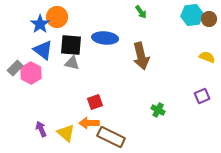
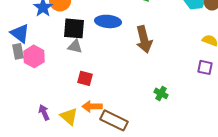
blue triangle: (43, 50) -> (20, 33), moved
gray rectangle: (15, 68) -> (18, 51), turned -56
purple square: (202, 96) -> (205, 67), moved, turned 35
red square: (95, 102) -> (85, 78), moved, turned 35

